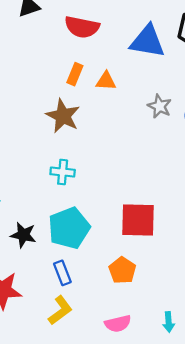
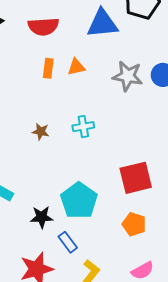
gray star: (160, 106) -> (128, 76), size x1.4
brown star: (63, 116) -> (41, 132), moved, size x0.6
cyan cross: (63, 172) -> (83, 127), moved
blue rectangle: (62, 273) -> (68, 242), moved

